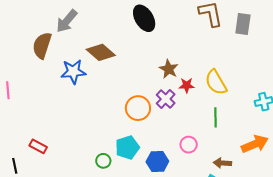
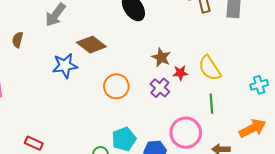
brown semicircle: (42, 45) -> (18, 40), moved, size x0.6
orange circle: (138, 108) -> (116, 86), moved
pink circle: (189, 145) -> (186, 133), size x1.8

